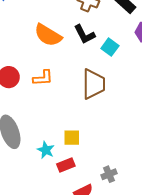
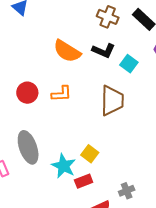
black L-shape: (84, 34) -> (104, 51), turned -40
yellow square: (72, 138) -> (90, 154), turned 36
cyan star: (46, 150) -> (64, 166), size x1.4

